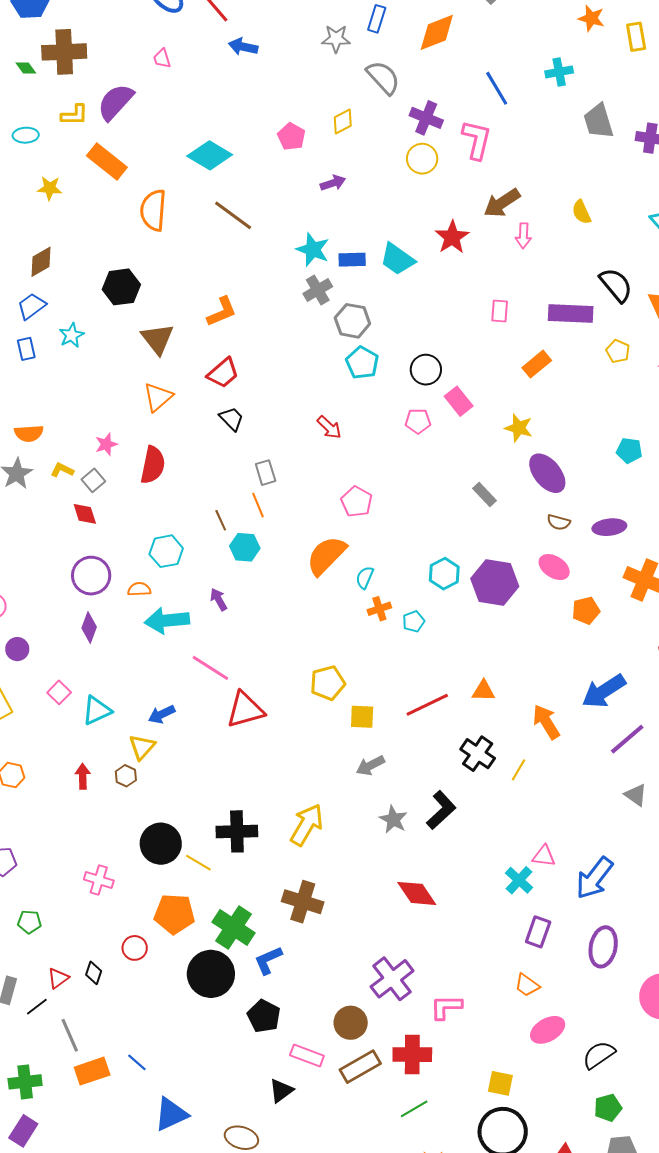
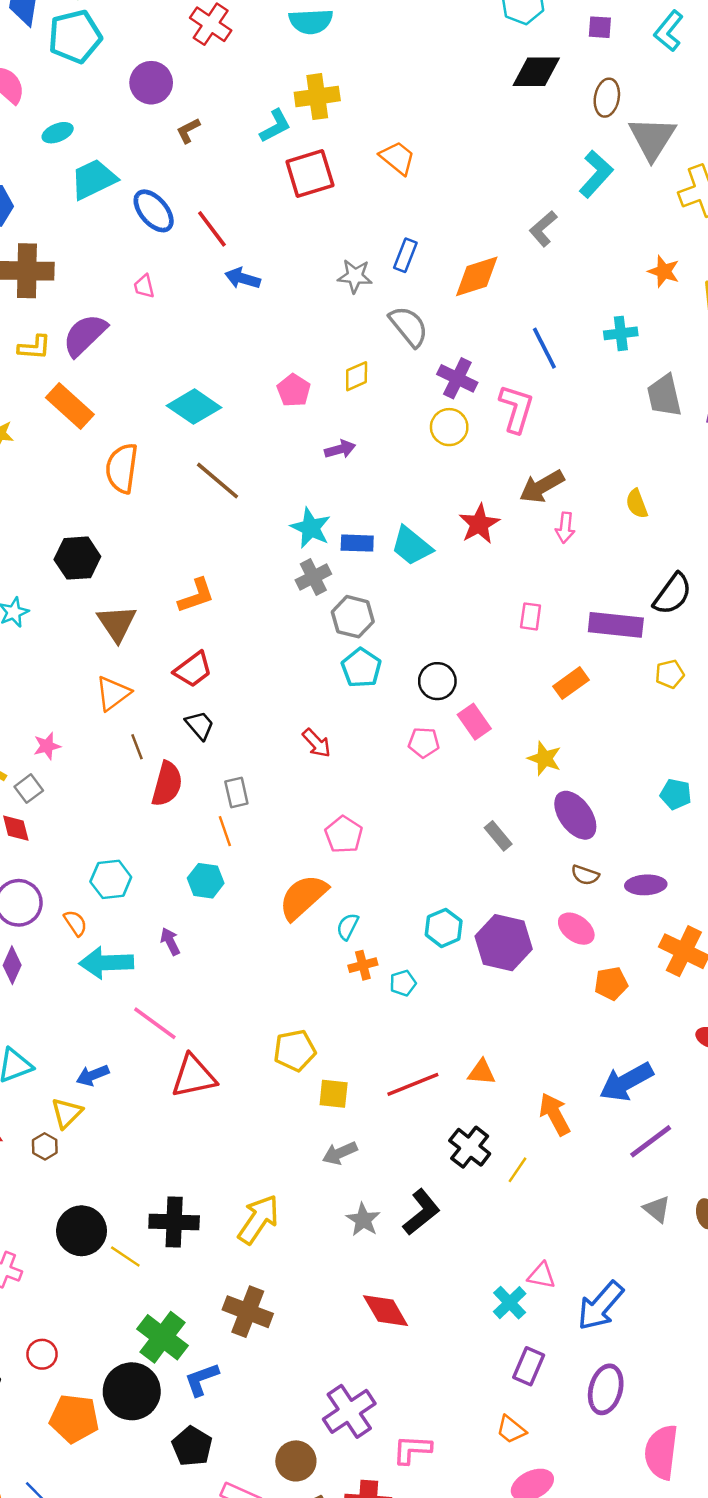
black semicircle: (616, 285) -> (673, 594), turned 72
yellow pentagon: (618, 351) -> (670, 674), turned 30
red semicircle: (153, 465) -> (167, 784), moved
brown line: (221, 520) -> (137, 747), moved
orange semicircle: (139, 589) -> (75, 923), turned 55
orange pentagon: (174, 914) -> (74, 1418), moved

